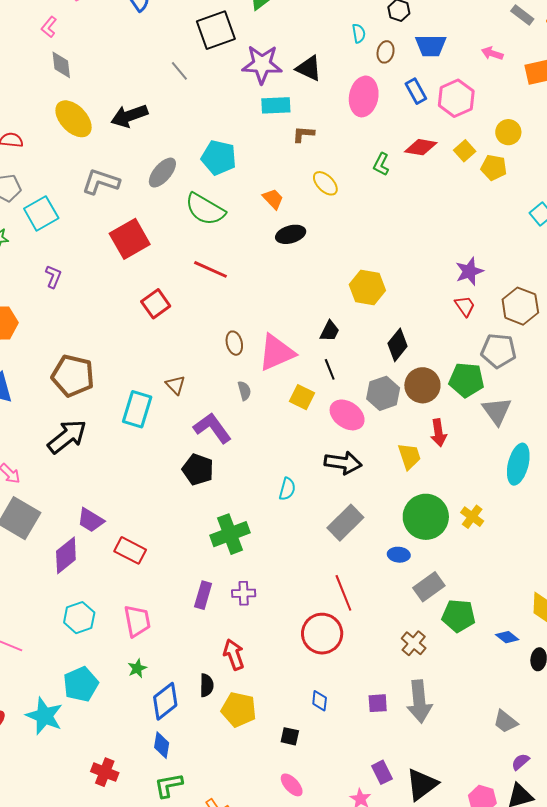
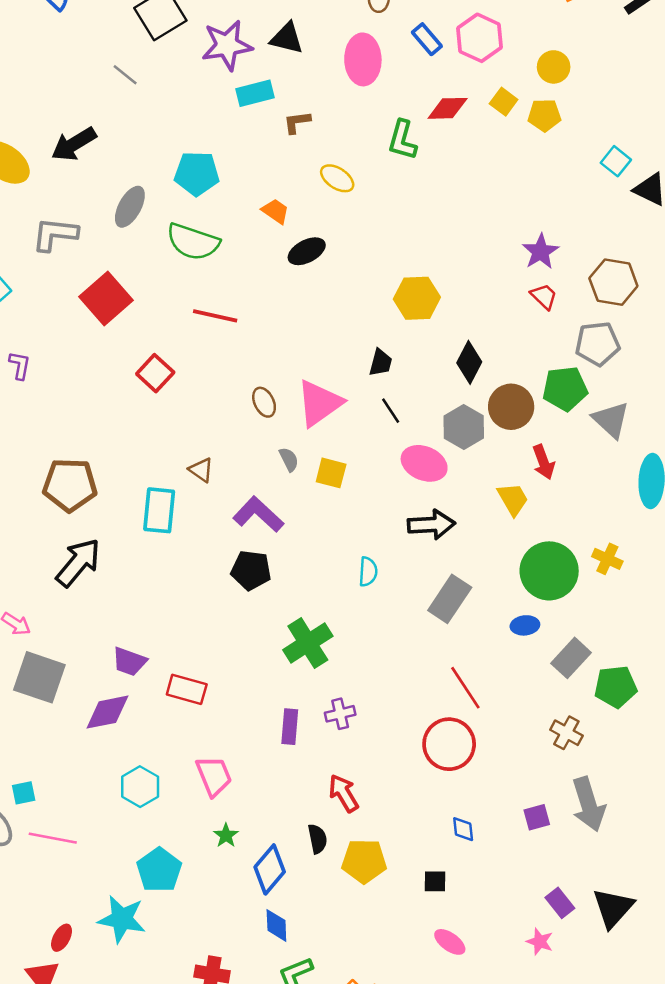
green L-shape: (381, 164) -> (402, 140), size x1.4
yellow square: (302, 397) -> (331, 473), moved
purple diamond: (66, 555) -> (107, 712), turned 39

